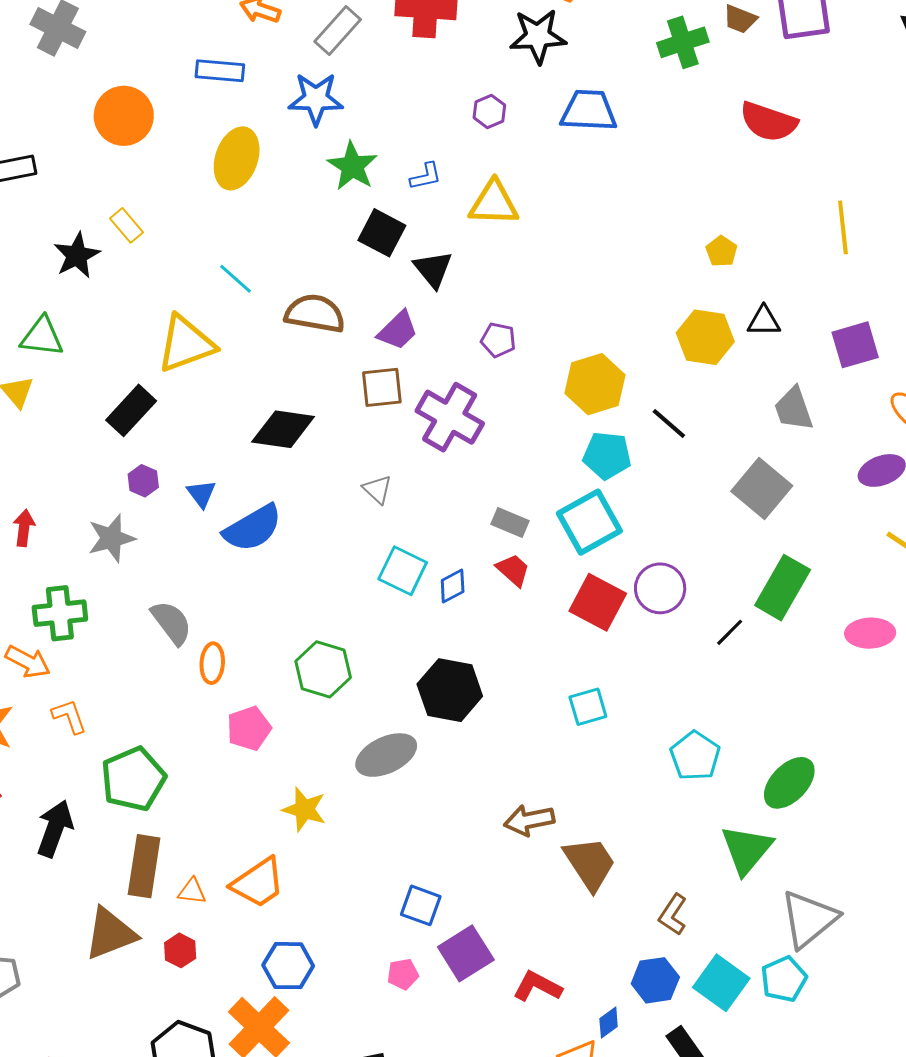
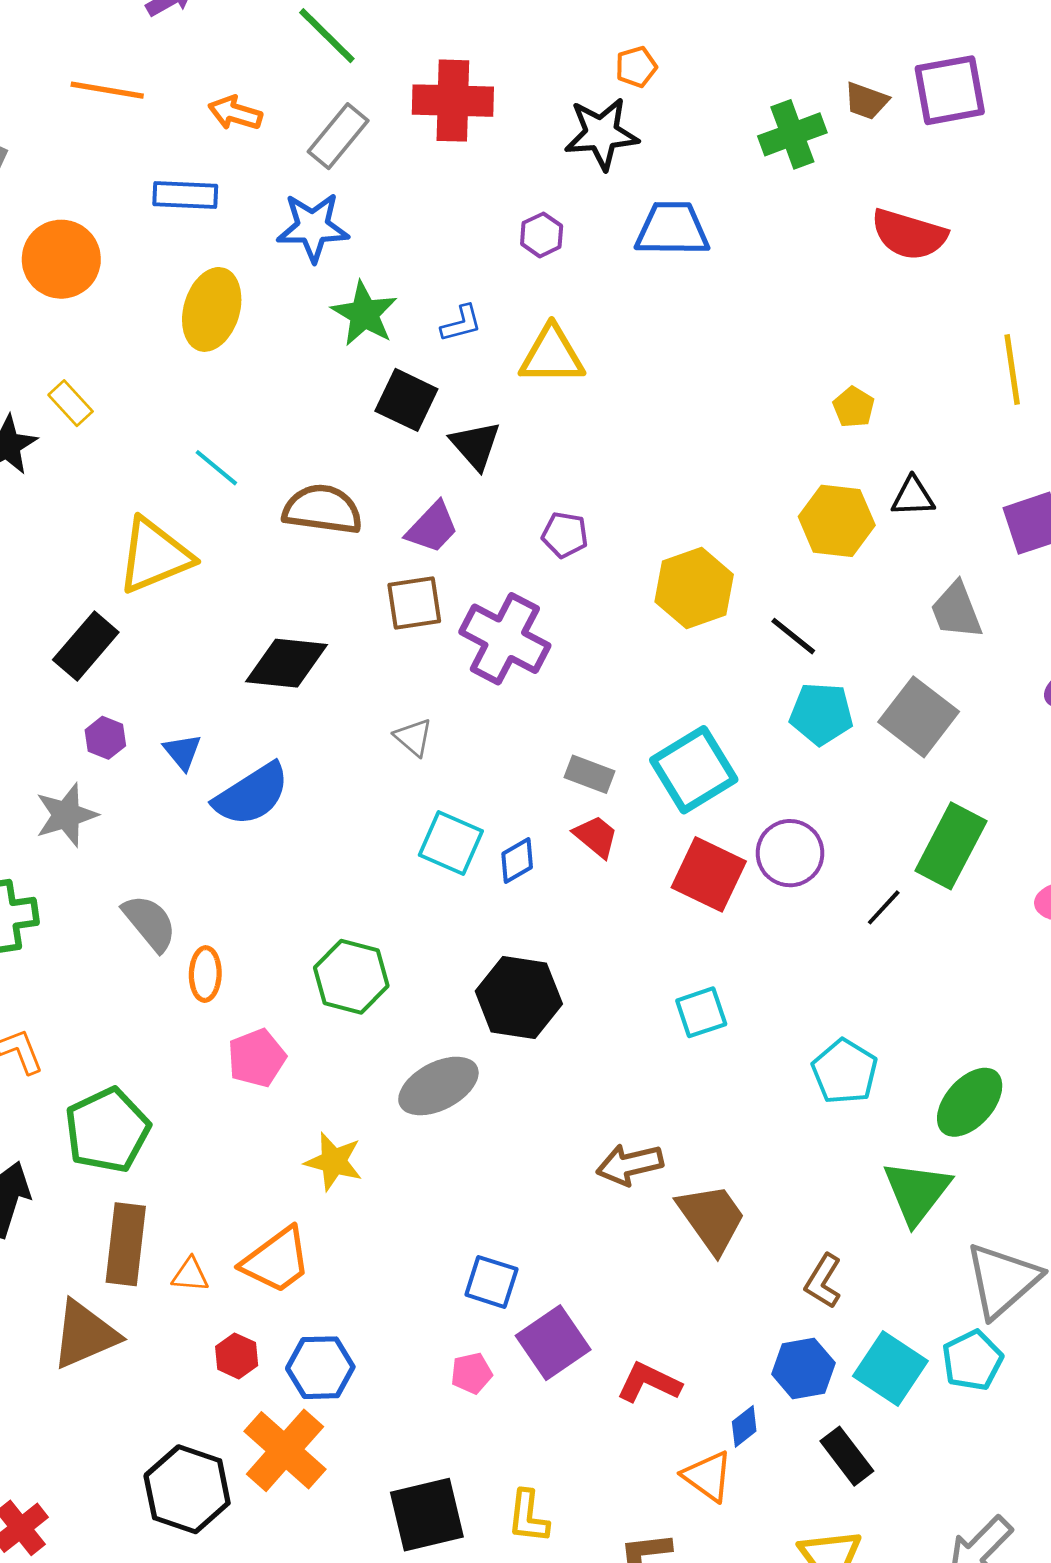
cyan pentagon: (607, 455) -> (821, 714), moved
red hexagon: (180, 950) -> (237, 1356), moved

